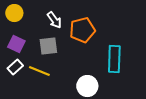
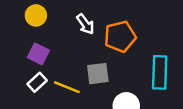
gray square: (48, 46) -> (98, 74), moved

